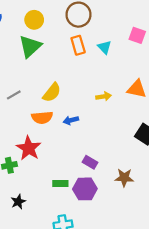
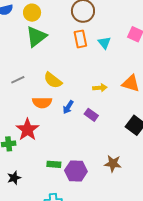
yellow circle: (34, 20) -> (32, 13), moved
yellow semicircle: (52, 92) -> (53, 80), turned 84
blue arrow: (71, 120) -> (68, 107), turned -48
purple rectangle: (90, 162) -> (91, 115), moved

